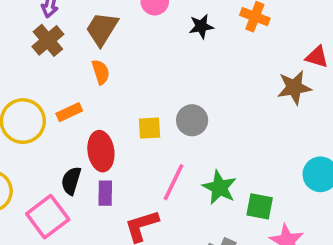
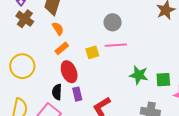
orange rectangle: (69, 112) -> (62, 48), moved
gray circle: (192, 120) -> (113, 22), moved
pink line: (173, 182) -> (116, 45), moved, turned 75

